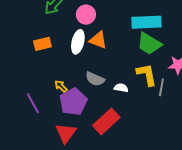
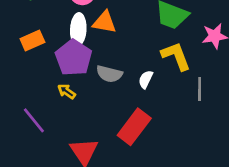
gray line: (161, 87) -> (200, 89), moved
white semicircle: (121, 88) -> (146, 79), turned -64
purple pentagon: (73, 102) -> (74, 58), moved

